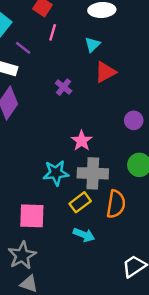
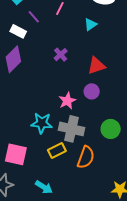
red triangle: (105, 72) -> (96, 66), moved
purple circle: (134, 120) -> (92, 91), moved
cyan arrow: (84, 235) -> (44, 187), moved

